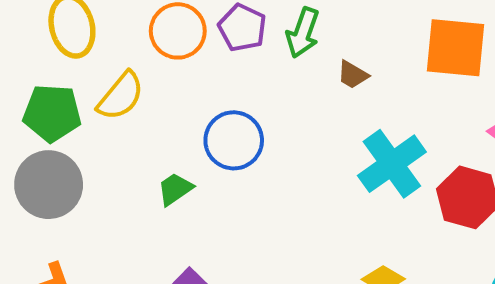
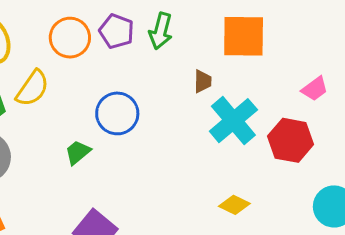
orange square: (455, 48) -> (244, 36), moved
brown trapezoid: (353, 75) -> (203, 81), moved, turned -115

